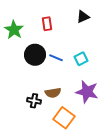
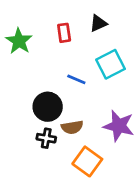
black triangle: (83, 17) -> (98, 23), moved
black circle: (35, 55) -> (48, 107), moved
cyan square: (81, 59) -> (111, 64), moved, size x1.5

